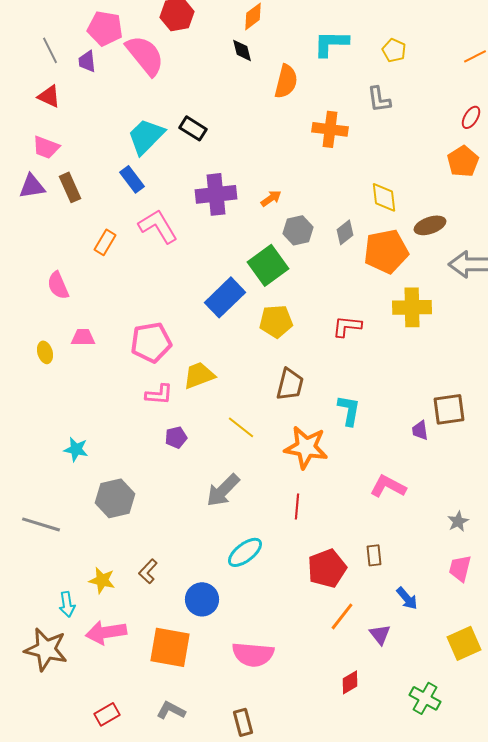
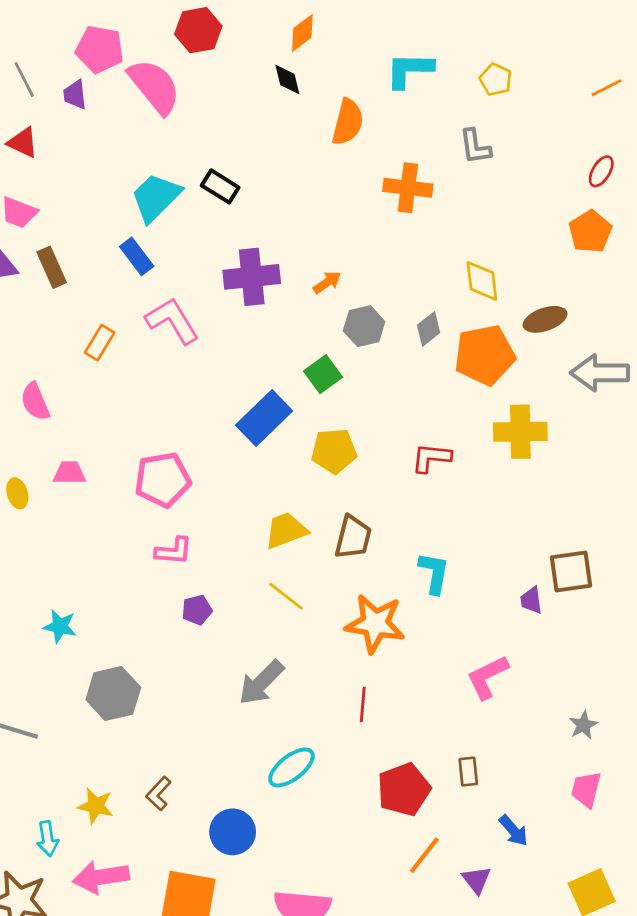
green square: (268, 265) -> (323, 374), size x0.7
yellow trapezoid: (199, 375) -> (286, 530), moved
pink L-shape: (388, 486) -> (487, 677), turned -54

